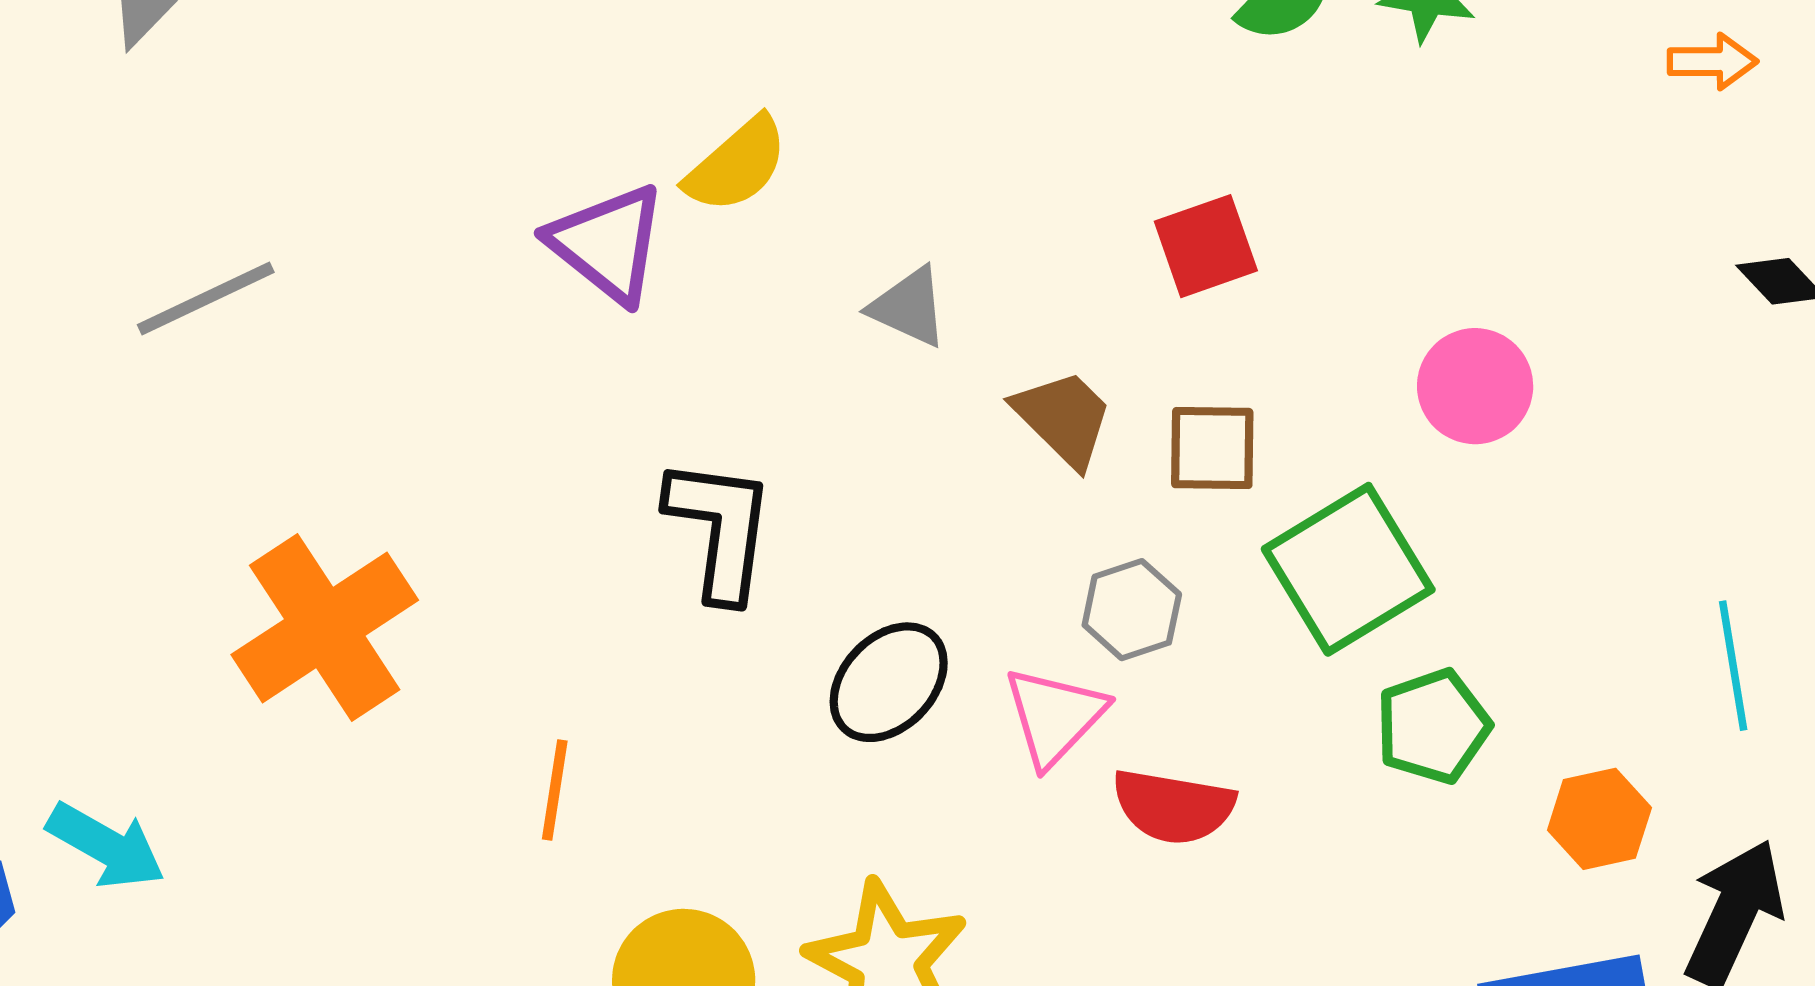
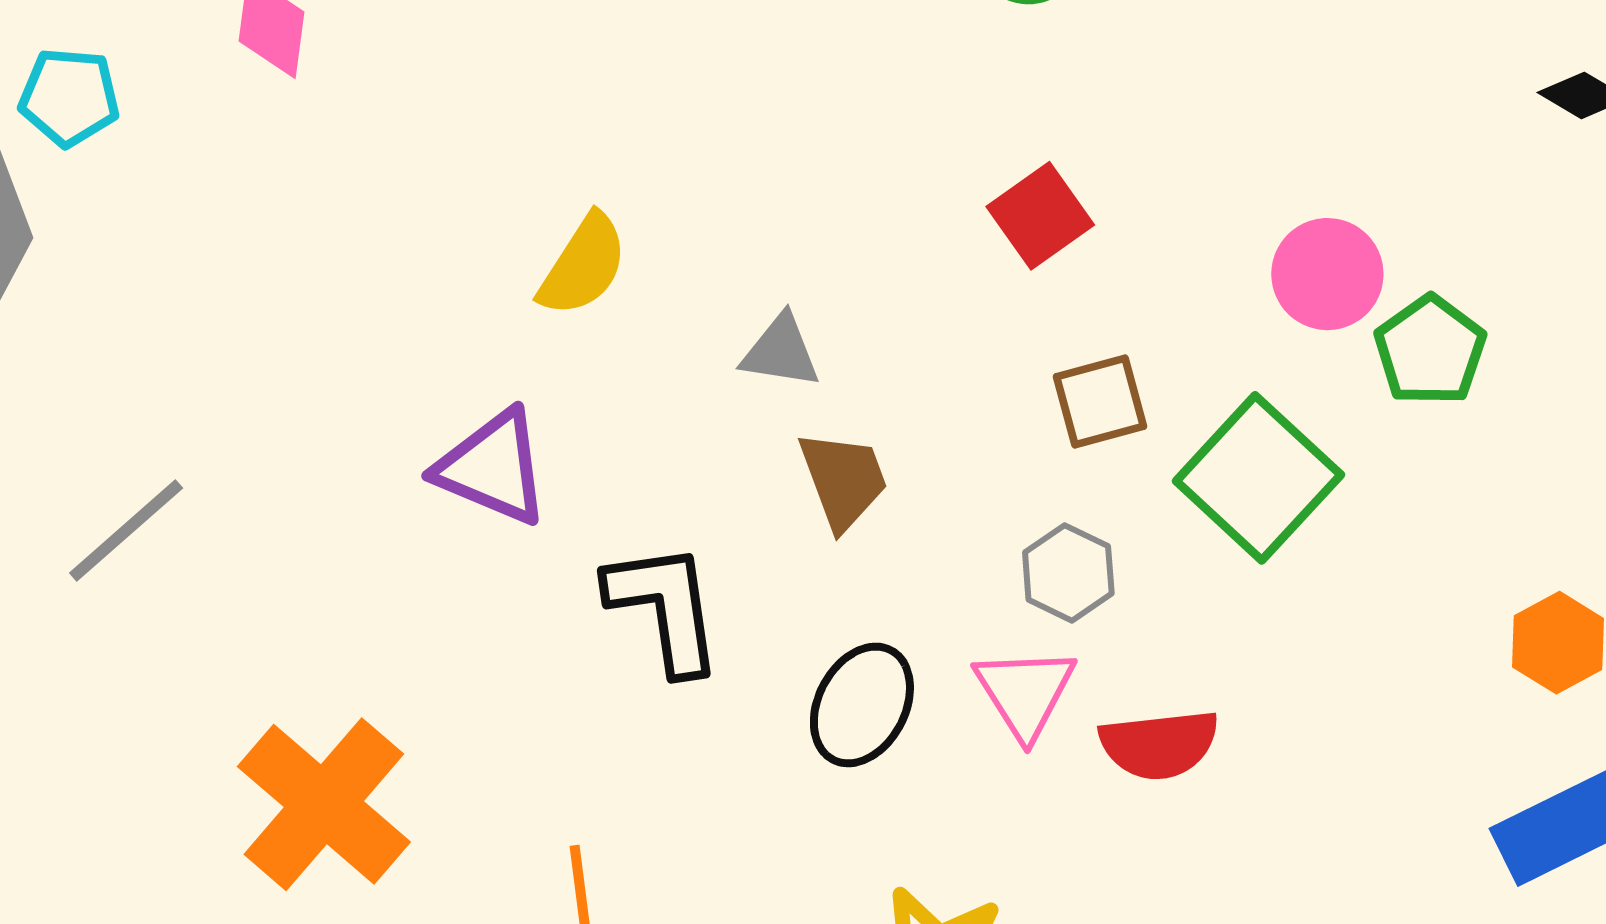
purple triangle: (608, 244) -> (493, 468), moved
brown trapezoid: (1064, 418) -> (843, 480), moved, turned 41
green pentagon: (1433, 726) -> (1430, 350), moved

